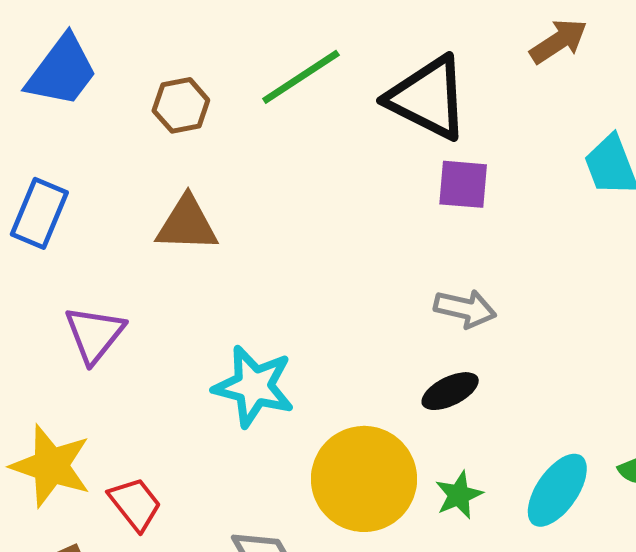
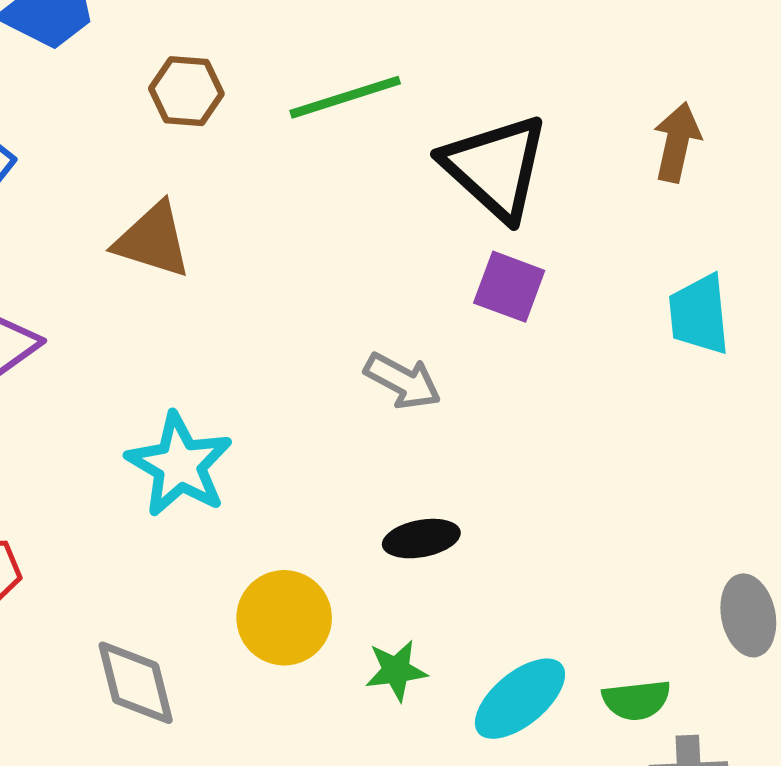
brown arrow: (559, 41) -> (677, 142), turned -60
gray arrow: (465, 309) -> (403, 381), moved
yellow circle: (364, 479) -> (284, 618), size x0.7

